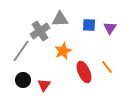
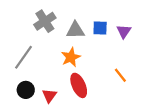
gray triangle: (60, 19) -> (75, 30), moved
gray cross: (40, 31) -> (45, 21), moved
red ellipse: (84, 72) -> (79, 85), moved

